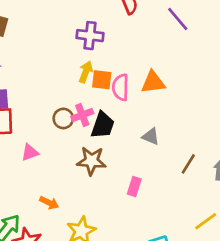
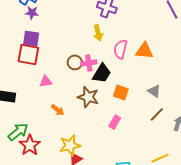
yellow arrow: (86, 72) -> (98, 33), turned 133
orange square: (102, 80) -> (121, 93), moved
gray triangle: (151, 136) -> (154, 91), moved
orange arrow: (49, 203) -> (58, 110), moved

